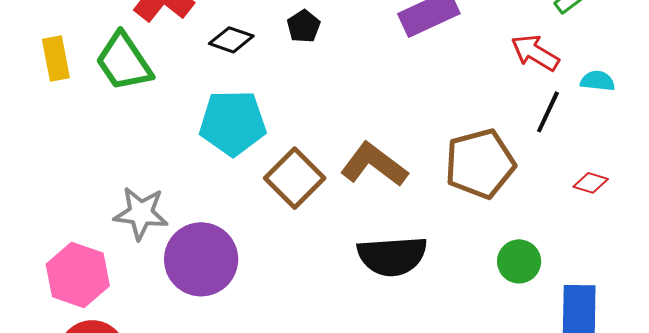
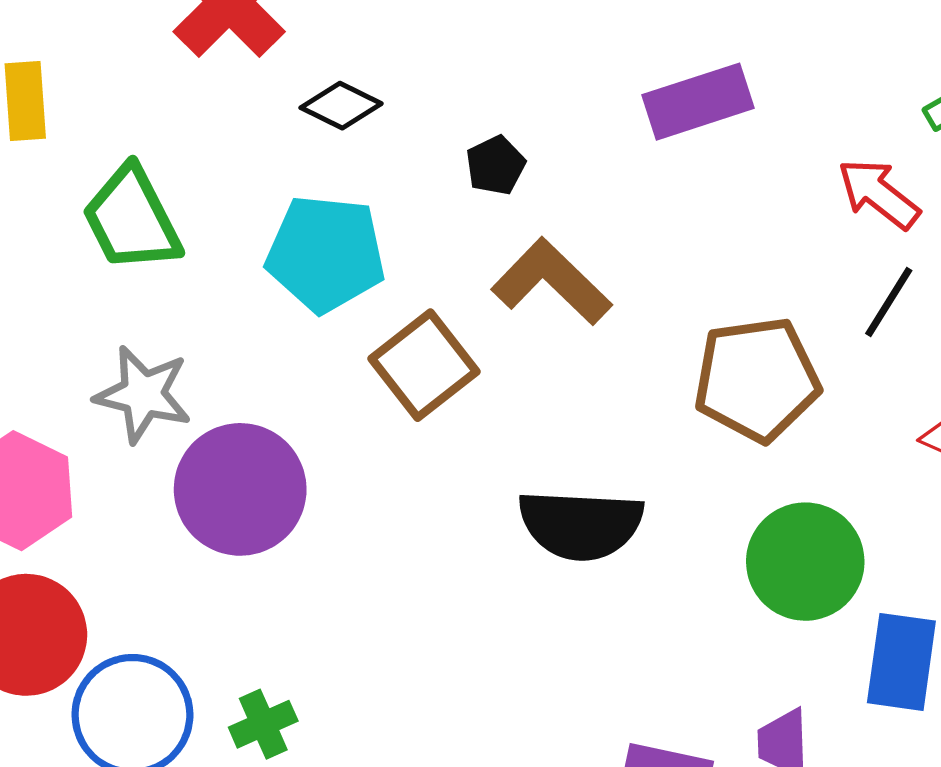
black pentagon: (304, 26) -> (496, 165), moved
green trapezoid: (124, 62) -> (132, 219), moved
brown L-shape: (374, 165) -> (552, 282), moved
green circle: (519, 261) -> (805, 562), size x1.5

